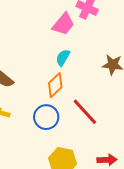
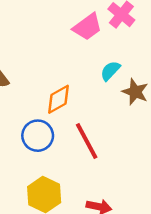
cyan semicircle: (63, 58) -> (110, 71), moved

